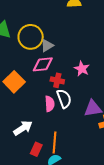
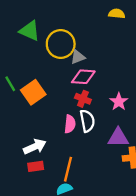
pink diamond: (43, 64) -> (83, 77), moved
pink star: (82, 69) -> (119, 102), moved
red rectangle: (36, 149) -> (36, 166), moved, turned 48

